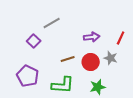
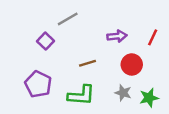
gray star: (111, 58) -> (123, 93), moved
red circle: (91, 62) -> (132, 64), moved
green star: (98, 87) -> (149, 98), moved

